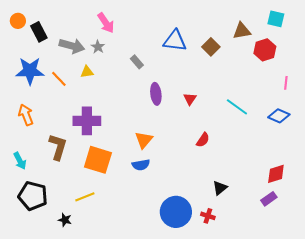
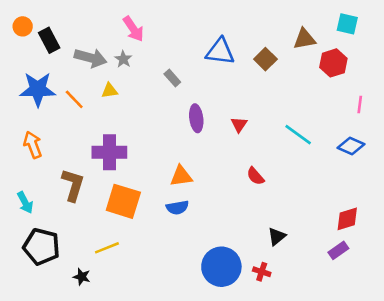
orange triangle: (144, 140) -> (181, 176), turned 42
red semicircle: (203, 140) -> (255, 176), turned 105

